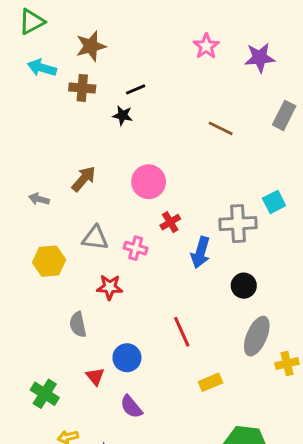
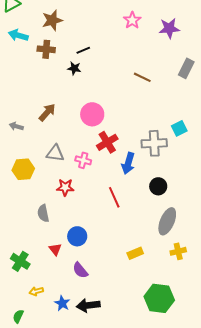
red cross: (170, 222) -> (107, 142), size x1.5
red line: (182, 332) -> (114, 197), moved
yellow cross: (287, 363) -> (178, 251), moved

